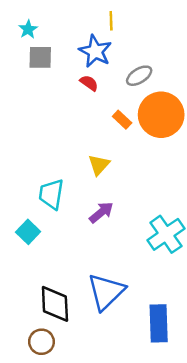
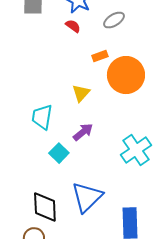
orange circle: (161, 115) -> (126, 75), moved
orange rectangle: (122, 120) -> (100, 56), turned -63
cyan square: (28, 232) -> (59, 153), moved

